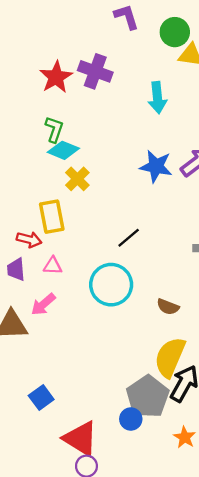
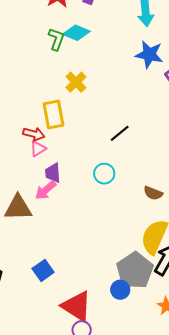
cyan diamond: (63, 150) -> (76, 33), moved
blue star: (156, 166) -> (149, 54), moved
pink triangle: (53, 266) -> (38, 149), moved, turned -36
purple trapezoid: (16, 269) -> (53, 173), moved
cyan circle: (111, 285) -> (104, 174), size x0.6

